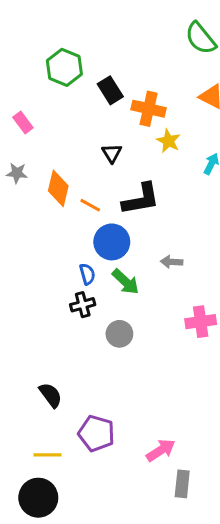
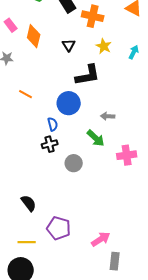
yellow star: (168, 141) -> (104, 46), moved
orange diamond: (58, 188) -> (34, 36), moved
orange line: (90, 205) -> (26, 94), moved
green arrow: (126, 282) -> (96, 138), moved

